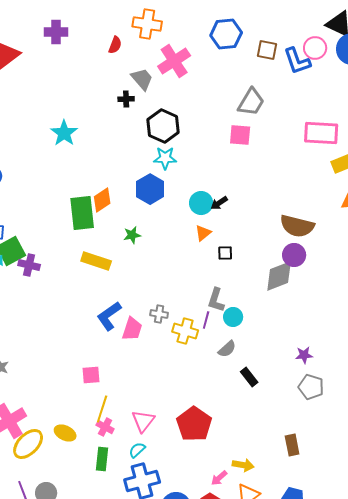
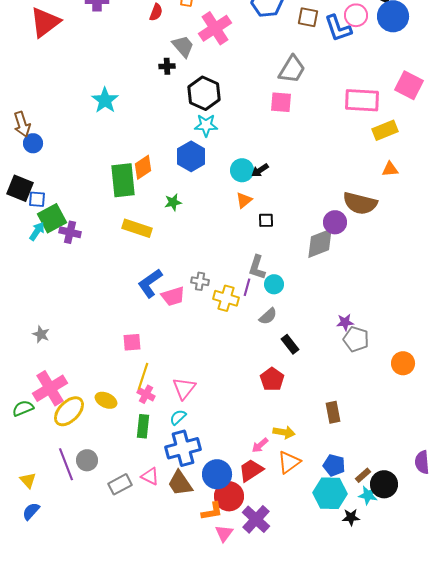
brown semicircle: (297, 226) -> (360, 203), moved
pink trapezoid: (132, 329) -> (173, 296), turned 55
gray pentagon: (311, 387) -> (356, 339), moved
red pentagon: (194, 424) -> (272, 379), moved, size x0.7

